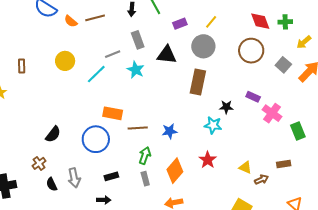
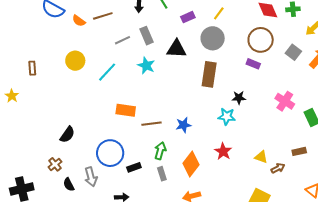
gray line: (113, 54) -> (123, 40), moved
purple rectangle: (253, 97) -> (253, 64), moved
blue circle: (96, 139) -> (110, 153), moved
black rectangle: (111, 176) -> (134, 167), moved

